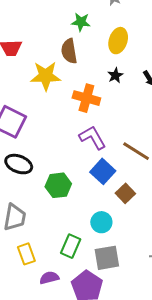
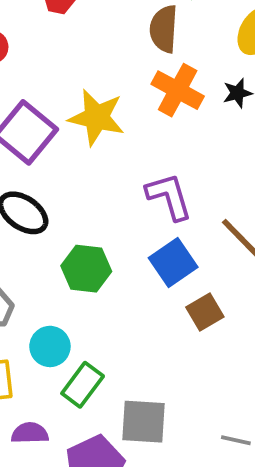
yellow star: (46, 76) -> (97, 117), moved
orange cross: (86, 98) -> (178, 90), moved
cyan circle: (101, 222) -> (50, 346), moved

